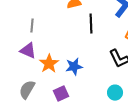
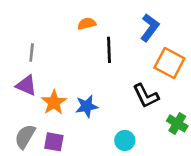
cyan circle: (115, 93) -> (125, 140), moved
purple square: (61, 94) -> (54, 142), moved, turned 35

